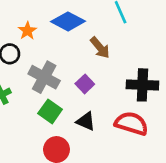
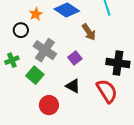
green square: (50, 111) -> (35, 75), moved
red semicircle: (131, 123) -> (107, 91), turned 35

